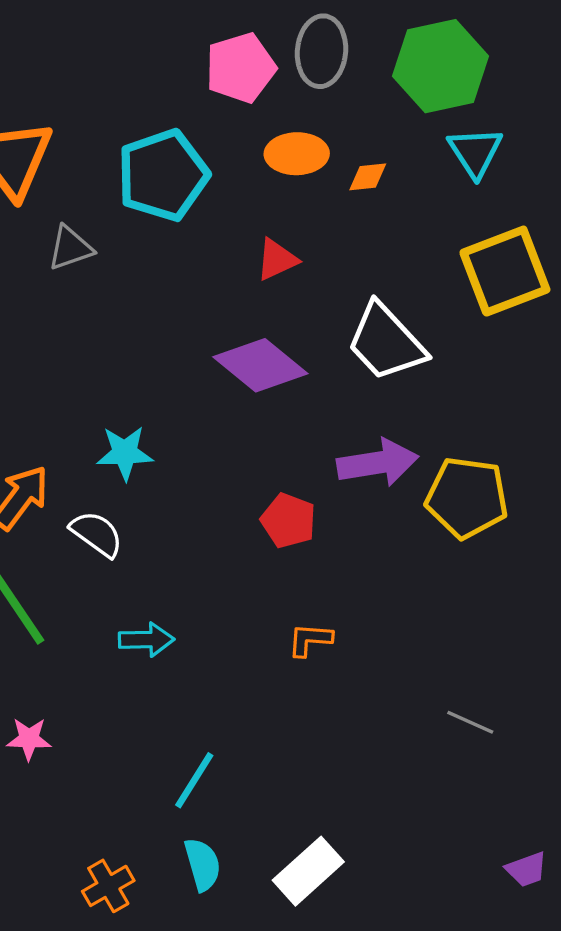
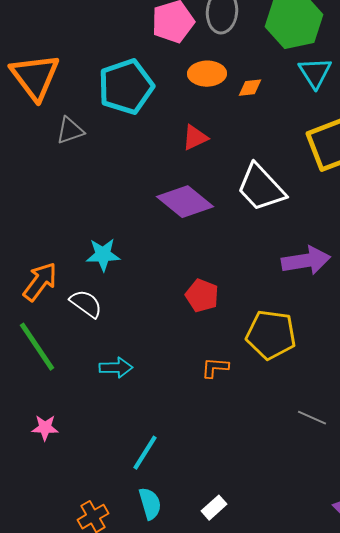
purple arrow: (378, 463) -> (306, 261), moved
yellow pentagon: (467, 498) -> (271, 335), moved
white rectangle: (308, 871) -> (214, 508), size x0.6

